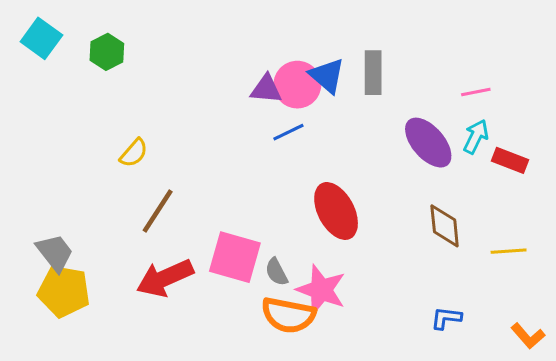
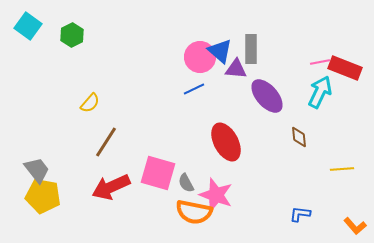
purple triangle: (266, 89) -> (236, 69), moved
cyan arrow: (476, 137) -> (320, 92), size x1.4
purple ellipse: (428, 143) -> (267, 96), moved
red rectangle: (510, 160) -> (345, 68), moved, size x1.4
brown diamond: (445, 226) -> (299, 137), moved, size x0.7

